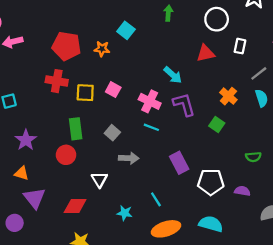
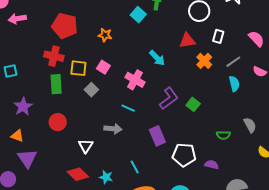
cyan square: (126, 30) -> (138, 15), moved
orange star: (102, 49) -> (105, 35), moved
orange cross: (228, 96) -> (204, 61), moved
purple L-shape: (184, 104) -> (169, 98), moved, turned 65
cyan line: (151, 127) -> (128, 108), moved
green rectangle: (76, 129) -> (56, 84), moved
gray square: (112, 133) -> (91, 90), moved
red diamond: (75, 206) -> (78, 174), moved, turned 40

